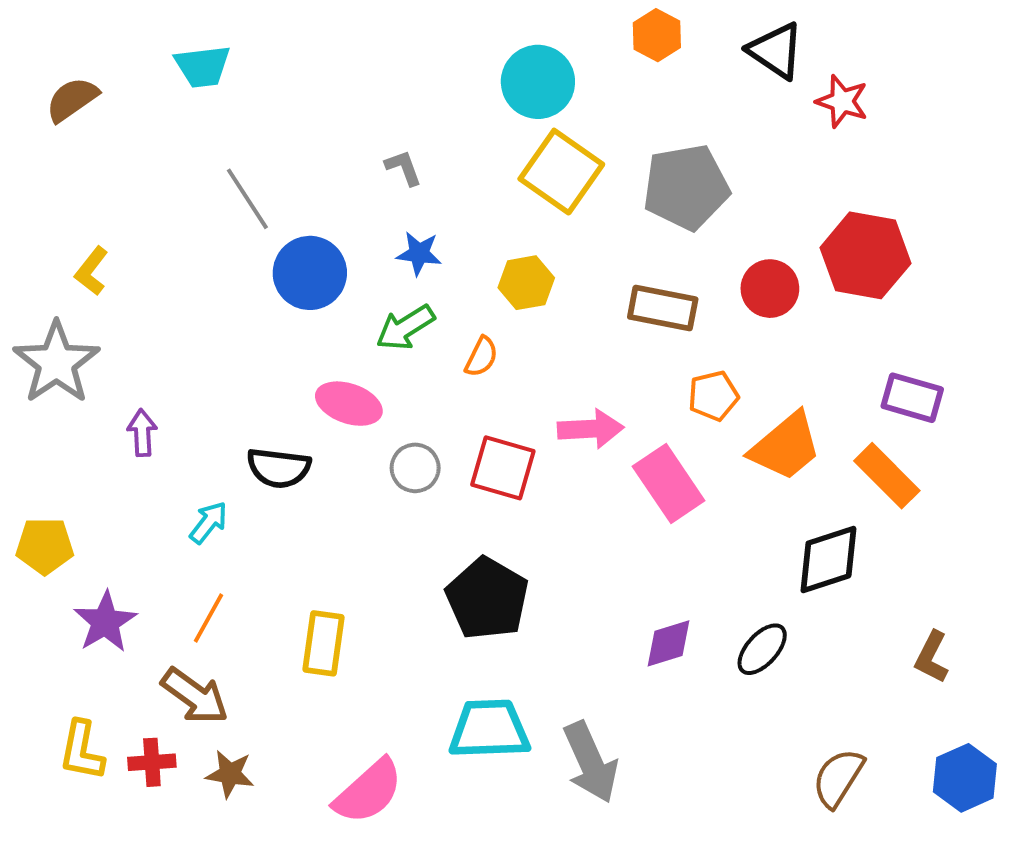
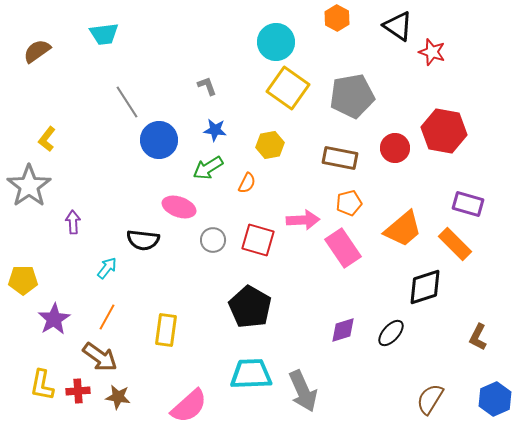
orange pentagon: (713, 396) -> (349, 203), moved

